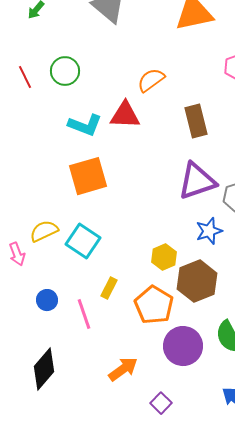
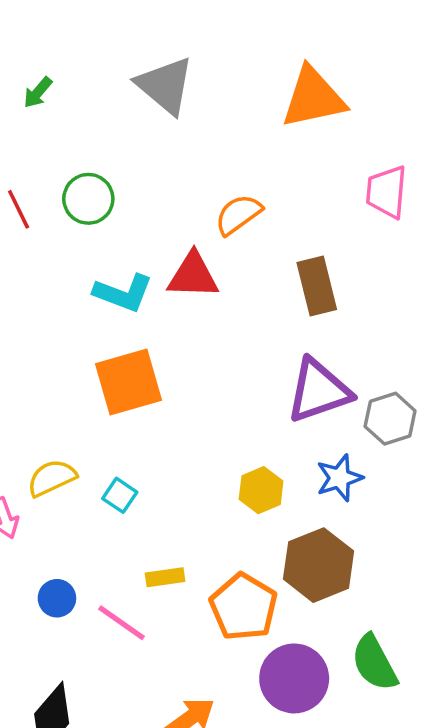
cyan square: (83, 241) -> (120, 495), size x0.6
yellow hexagon: (164, 257) -> (261, 490), moved
yellow rectangle: (109, 288) -> (165, 577), turned 55
pink line: (84, 314) -> (121, 623), turned -36

